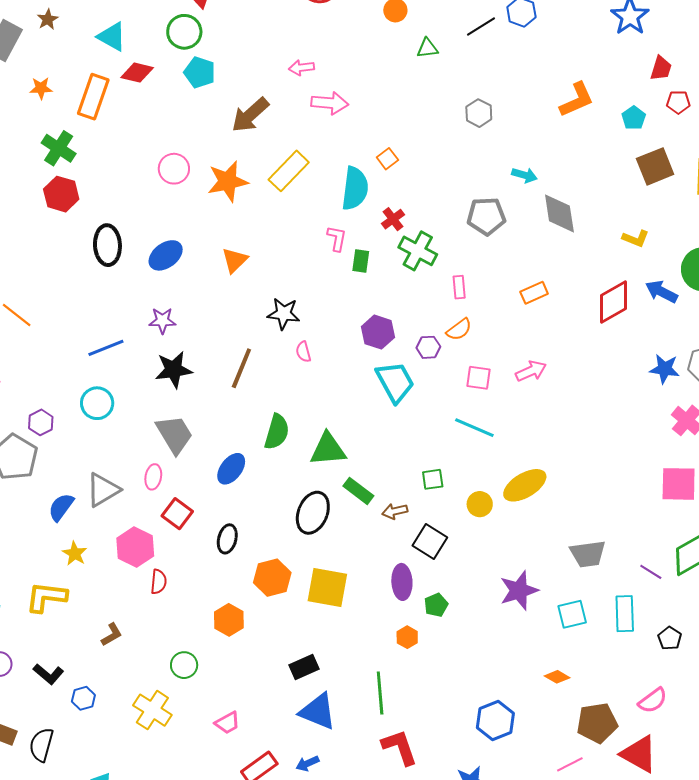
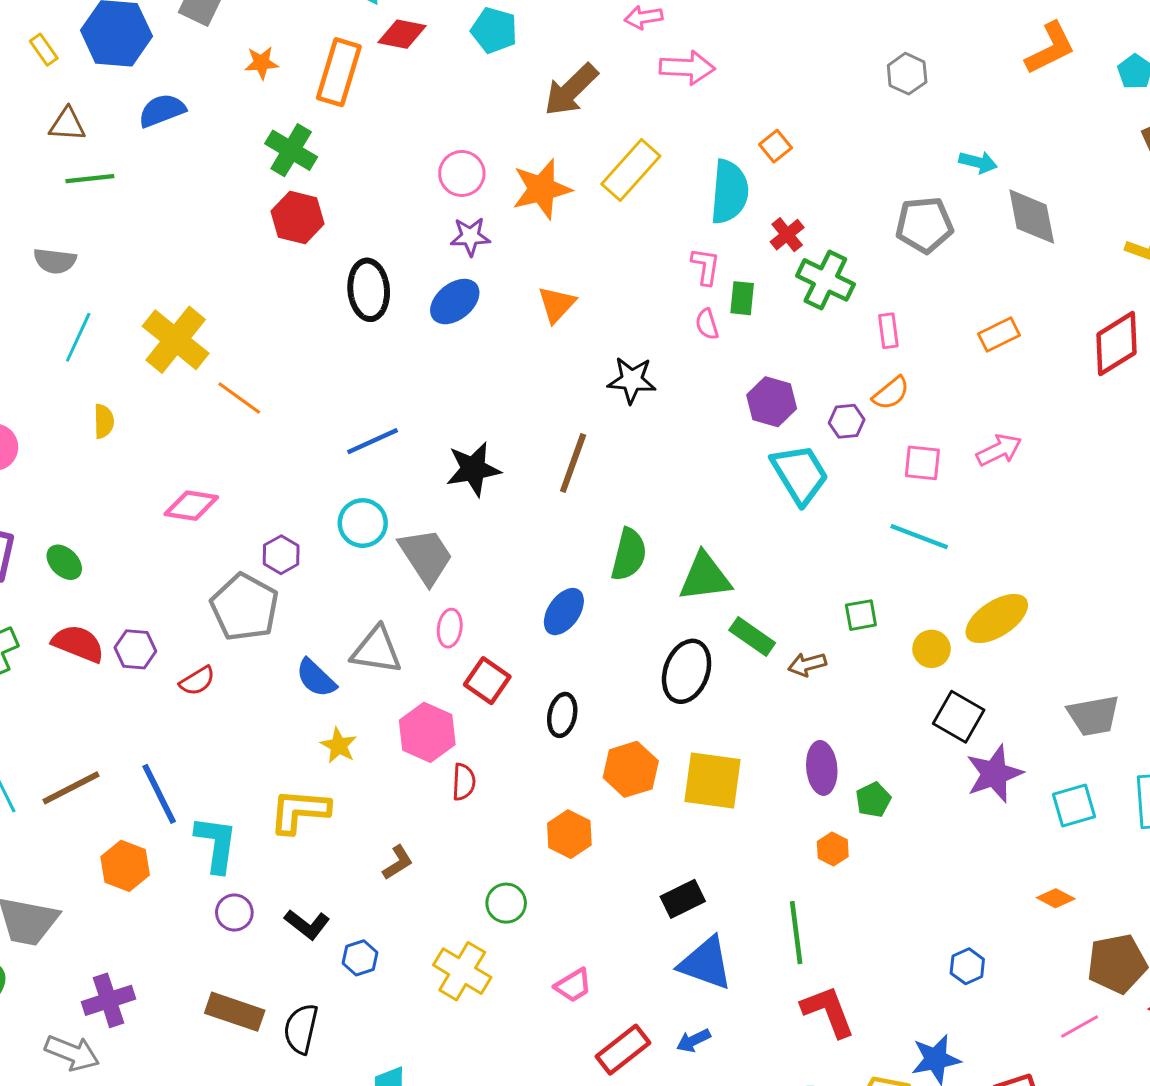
purple star: (162, 321) -> (470, 236), moved
pink semicircle: (303, 352) -> (707, 324), moved
gray trapezoid: (174, 434) -> (426, 556), moved
gray triangle: (103, 490) -> (376, 650), turned 42
blue semicircle: (61, 507) -> (316, 678), turned -80
black square: (430, 541) -> (959, 717), moved
blue hexagon: (495, 720) -> (967, 966), size x0.6

